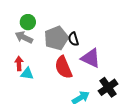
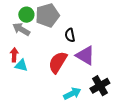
gray pentagon: (56, 38) -> (47, 15), moved
red semicircle: (63, 67) -> (58, 62), turned 50

